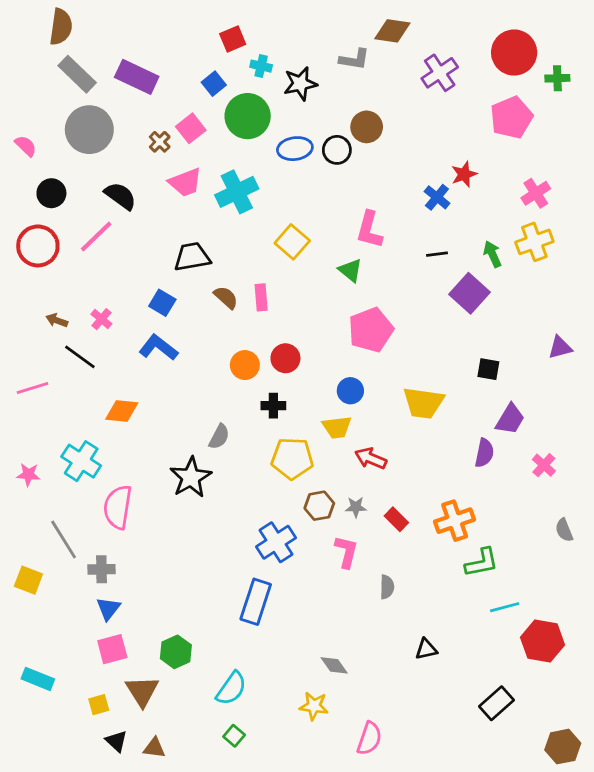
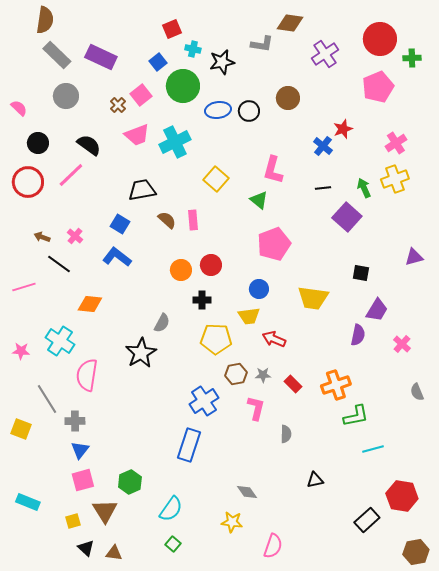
brown circle: (367, 127) -> (288, 98), moved
gray circle: (89, 130) -> (66, 96), size x0.7
red hexagon: (543, 641) -> (402, 496), moved

